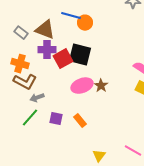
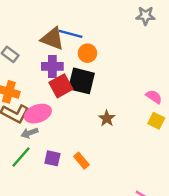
orange circle: (85, 23) -> (87, 53), moved
brown triangle: (45, 30) -> (52, 39), moved
purple cross: (47, 50) -> (52, 66), moved
pink ellipse: (82, 86) -> (38, 114), moved

